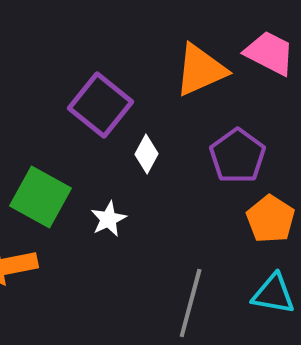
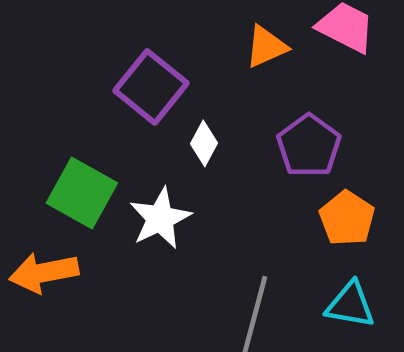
orange triangle: (201, 70) -> (266, 47), size x0.7
white star: (109, 219) -> (160, 218), size x1.5

